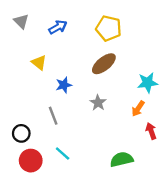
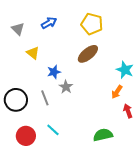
gray triangle: (21, 21) -> (18, 29), moved
cyan star: (148, 83) -> (125, 70), turned 30
gray star: (98, 103) -> (66, 87), moved
black circle: (21, 133) -> (16, 100), moved, size x1.5

